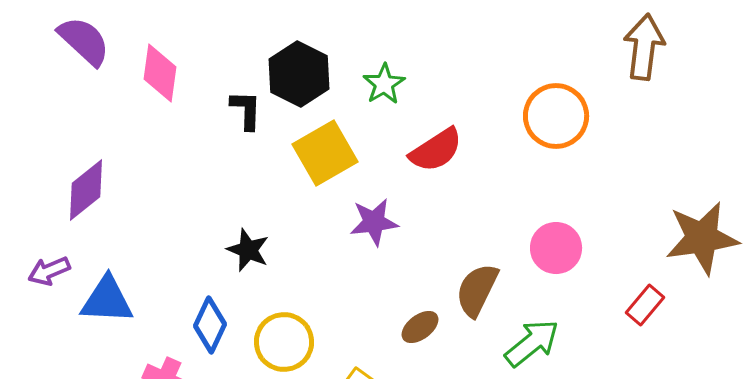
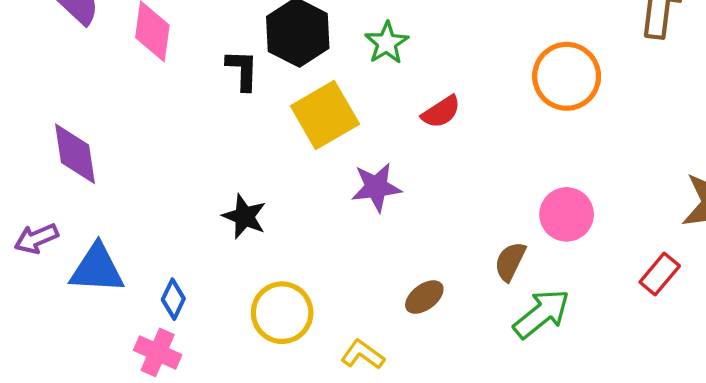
red semicircle: (436, 150) -> (441, 112), size x0.7
purple diamond: (86, 190) -> (75, 154), turned -60
brown semicircle: (477, 290) -> (510, 261), moved, size x0.7
blue diamond: (210, 325) -> (173, 299), moved, size x0.7

